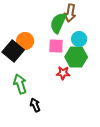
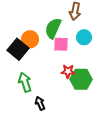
green semicircle: (58, 23) -> (53, 28), moved
green hexagon: (76, 57) -> (81, 79), moved

